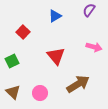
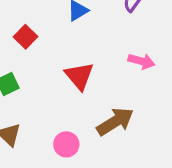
pink circle: (40, 93) -> (66, 144), moved

